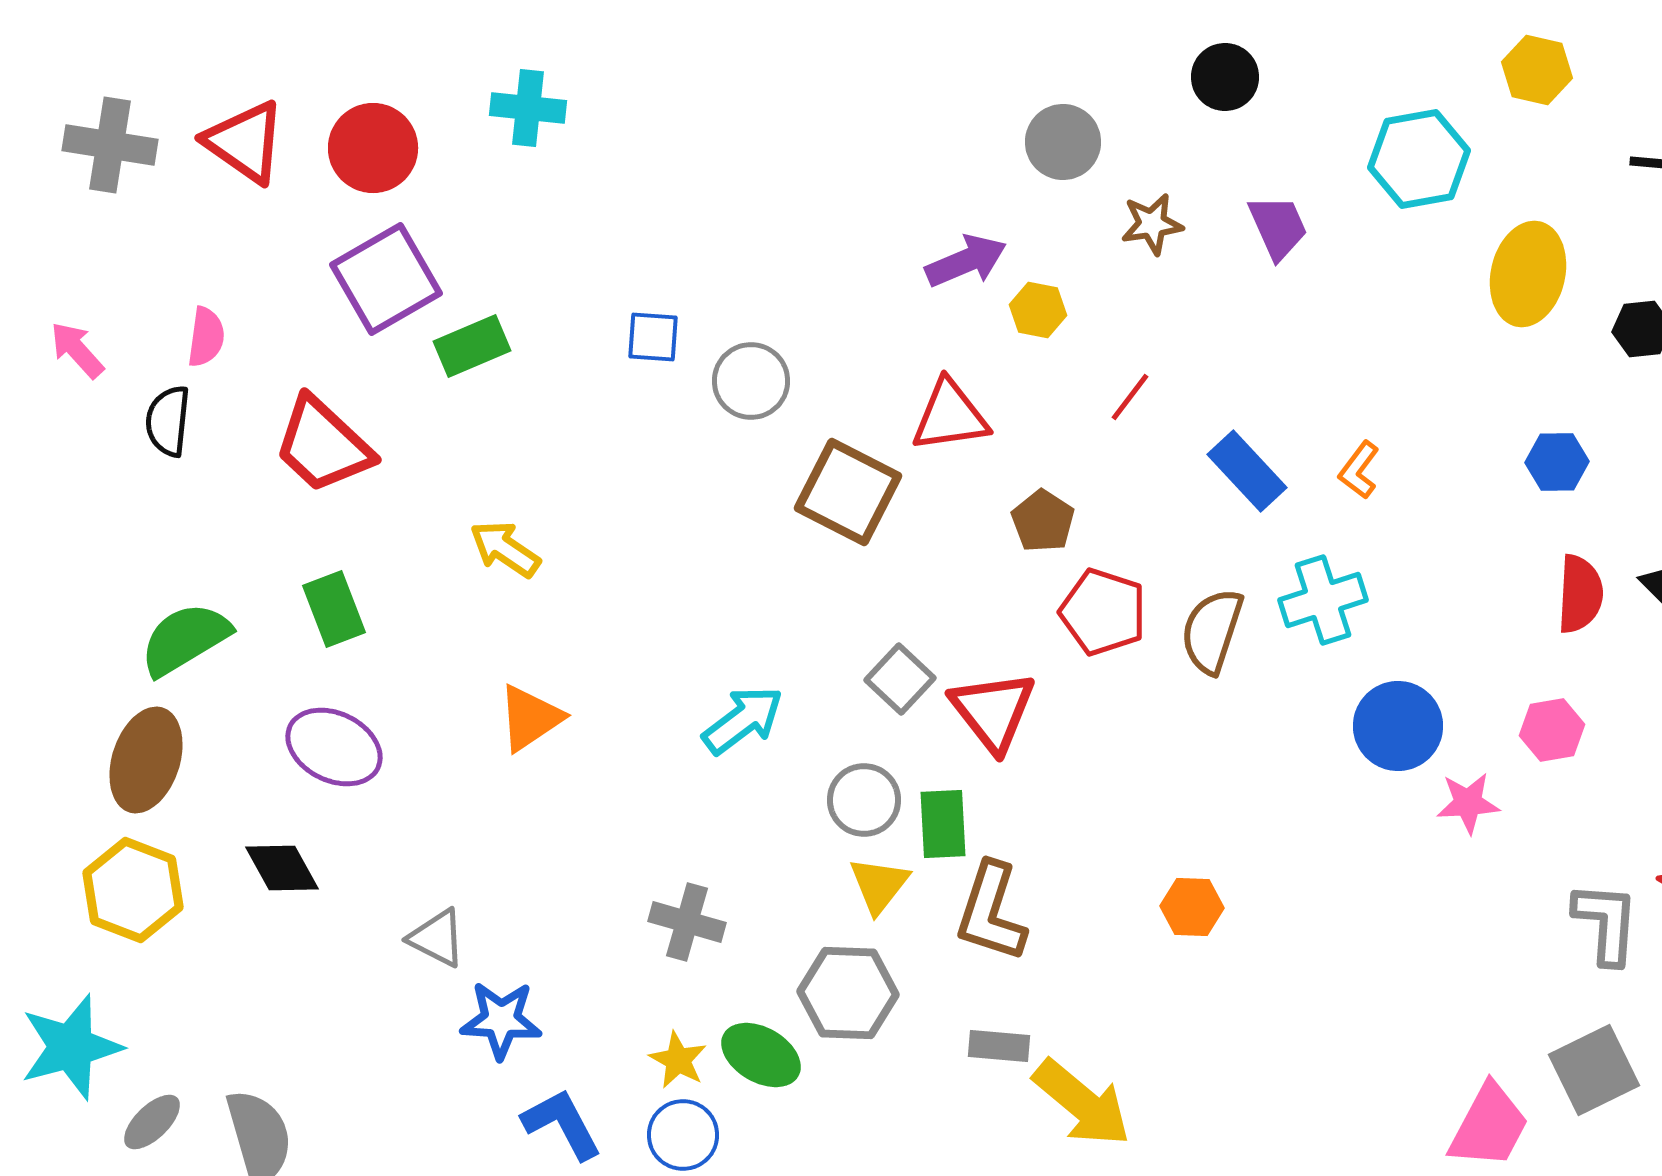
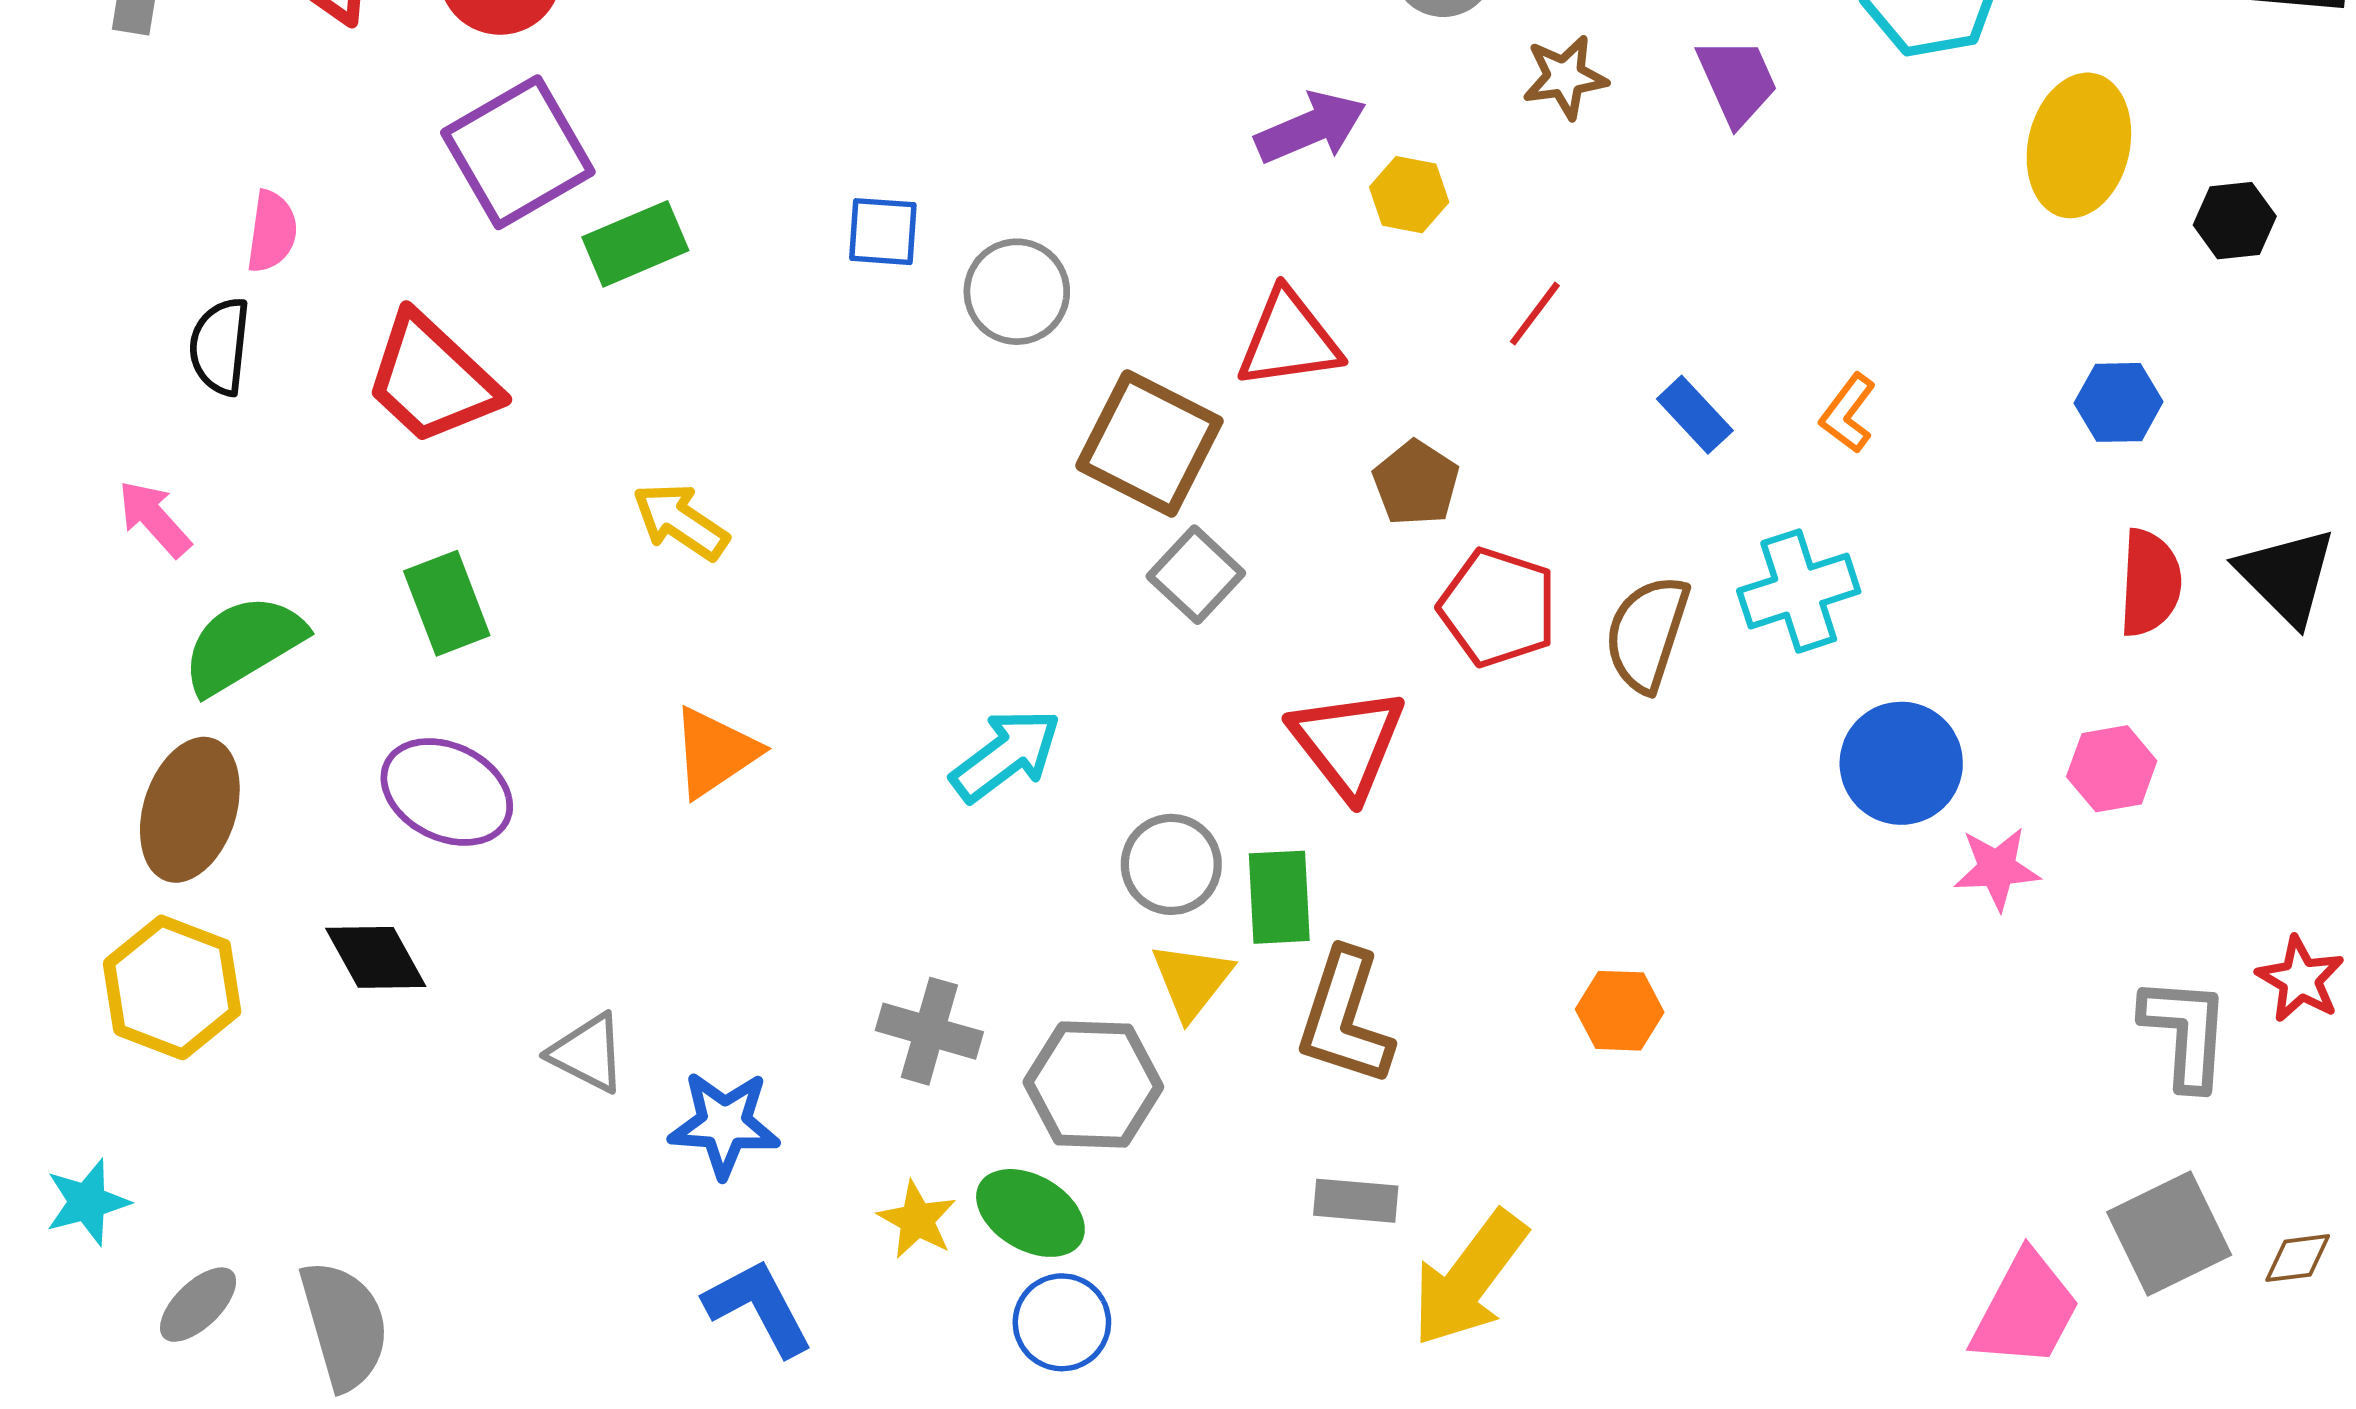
pink arrow: (77, 350) -> (154, 519), moved
blue rectangle: (1247, 471) -> (1695, 415), size x0.7
gray square: (900, 679) -> (1196, 575), moved
gray hexagon: (848, 993) -> (1093, 1084), moved
blue star: (501, 1020) -> (724, 1124), moved
cyan star: (71, 1047) -> (87, 1202), size x0.6
yellow arrow: (1082, 1103) -> (1469, 1279), turned 87
blue circle: (683, 1135) -> (1062, 1322), moved

